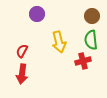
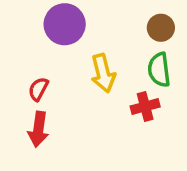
purple circle: (37, 14) -> (65, 24), size x1.5

